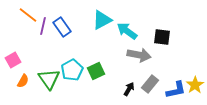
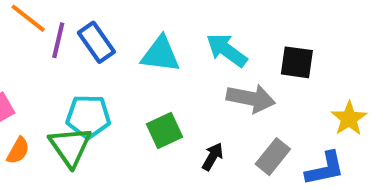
cyan triangle: (102, 20) -> (161, 54), moved, turned 35
cyan pentagon: (72, 70) -> (88, 116), moved, turned 30
yellow star: (195, 85) -> (349, 118), moved
black arrow: (129, 89) -> (213, 157), moved

